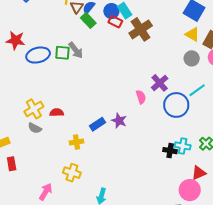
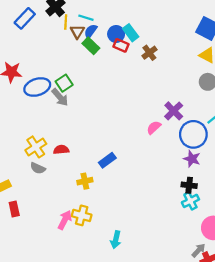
brown cross: (141, 29) -> (149, 53), size x0.6
gray arrow: (76, 50) -> (60, 97), moved
green square: (62, 53) -> (64, 83), turned -35
pink semicircle: (141, 97) -> (154, 127), turned -112
purple star: (119, 121) -> (192, 159), moved
cyan cross: (183, 146) -> (190, 201), moved, turned -35
pink arrow: (46, 192) -> (65, 220), moved

